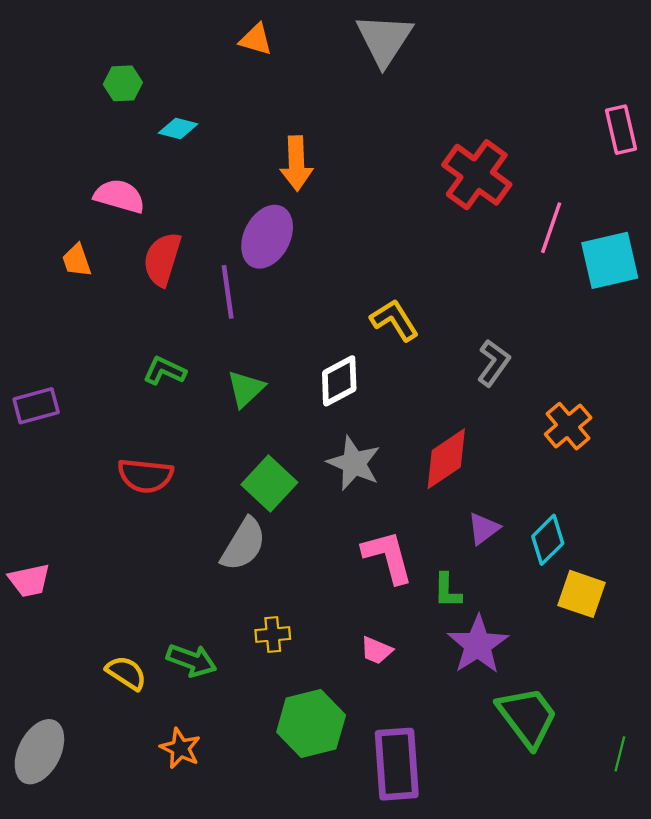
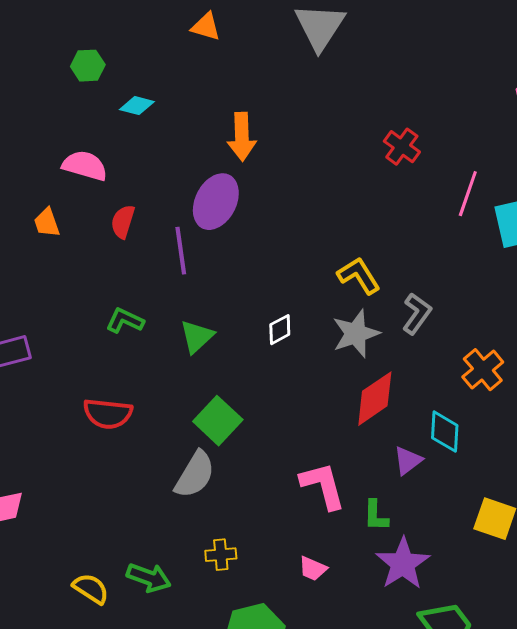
red cross: (477, 175) -> (402, 147), size x0.6
red semicircle: (162, 259) -> (123, 222), size x0.7
yellow L-shape: (394, 320) -> (359, 276), moved
white diamond: (339, 381) -> (280, 330), size x0.7
gray star: (354, 463) -> (356, 334), moved, turned 30
cyan diamond: (548, 540) -> (445, 432), moved, turned -42

